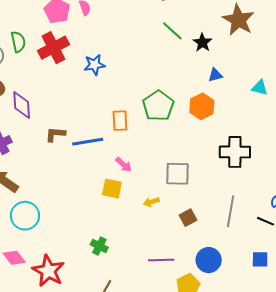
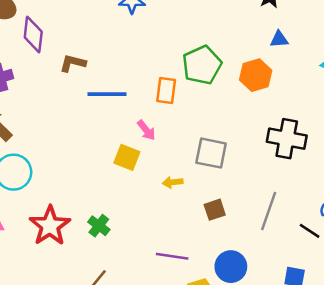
orange rectangle: (120, 121) -> (166, 90), moved
brown L-shape: (55, 134) -> (73, 63), moved
red star: (48, 271) -> (50, 226), moved

